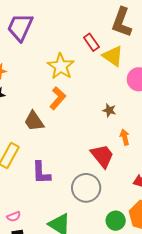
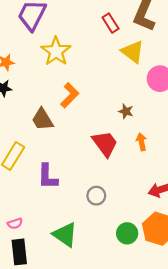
red rectangle: (91, 42) -> (111, 23), moved
yellow star: (61, 66) -> (56, 51), moved
red trapezoid: (102, 156) -> (105, 144), moved
gray circle: (86, 188) -> (96, 196), size x0.6

